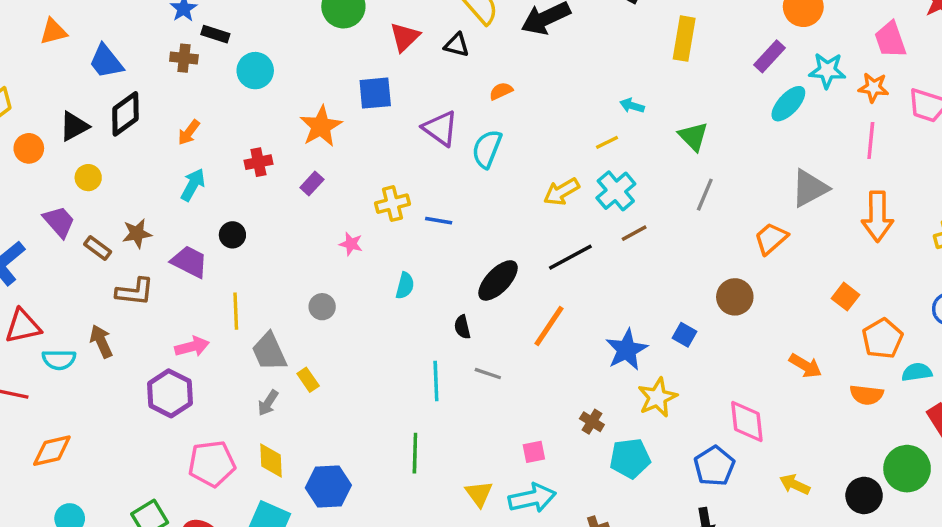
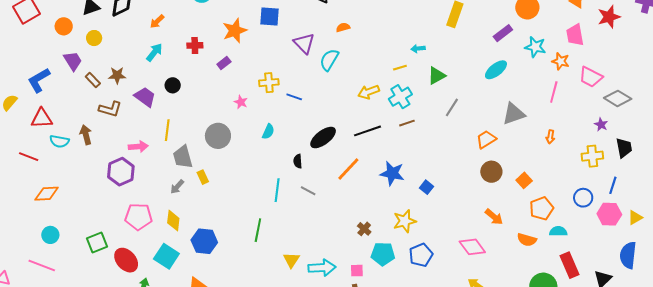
cyan ellipse: (788, 104) -> (496, 70), moved
cyan arrow: (632, 106) -> (418, 49), turned -32
green triangle: (693, 136) -> (437, 76), moved, turned 36
orange circle: (29, 148) -> (64, 26), moved
orange arrow: (877, 216) -> (550, 137), size x0.5
brown circle: (735, 297) -> (491, 172), moved
gray circle: (322, 307) -> (218, 136), size x1.6
blue star: (627, 350) -> (392, 173), moved, turned 30
pink diamond: (747, 422) -> (472, 247), moved, turned -40
pink square: (534, 452) -> (357, 271), moved
blue pentagon: (714, 466) -> (421, 255), moved

